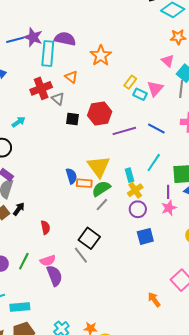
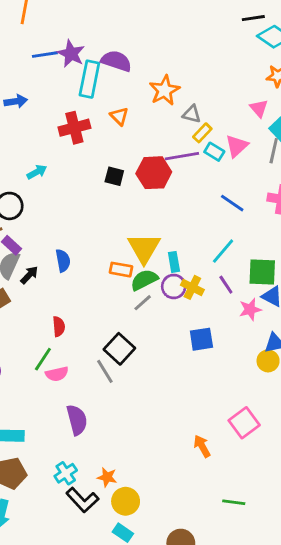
gray triangle: (58, 99) -> (192, 114), moved, turned -32
purple line: (124, 131) -> (182, 156), moved
cyan rectangle: (129, 175) -> (174, 262), moved
blue semicircle: (71, 176) -> (63, 261), moved
yellow cross: (135, 190) -> (192, 287), turned -35
purple line: (168, 192) -> (226, 285), moved, turned -40
pink star: (169, 208) -> (250, 309), moved
black arrow: (19, 209) -> (29, 275), moved
purple circle: (138, 209) -> (174, 287), moved
blue square: (145, 236) -> (201, 339), moved
green line: (24, 261) -> (43, 359), moved
purple semicircle: (55, 276) -> (77, 420), moved

